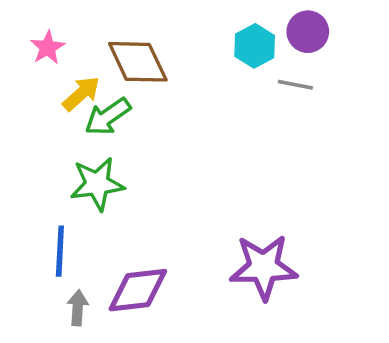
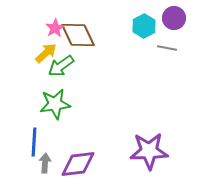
pink star: (48, 48) -> (55, 28), moved
gray arrow: (78, 308) -> (45, 163), moved

